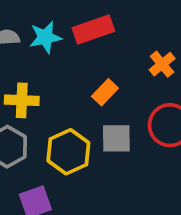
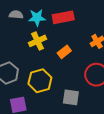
yellow cross: (22, 100) -> (38, 41), moved, turned -36
gray square: (116, 138) -> (71, 97), moved

